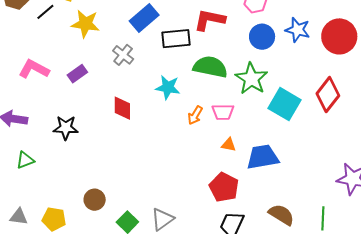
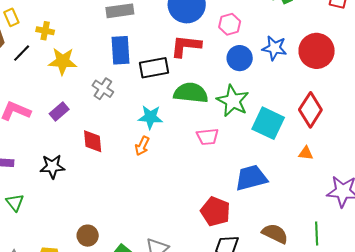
blue rectangle: (144, 18) -> (121, 50), turned -48
red diamond: (122, 108) -> (93, 141), moved
orange arrow: (195, 115) -> (142, 146), moved
orange triangle: (229, 145) -> (306, 153), moved
green triangle: (25, 160) -> (15, 202), turned -42

